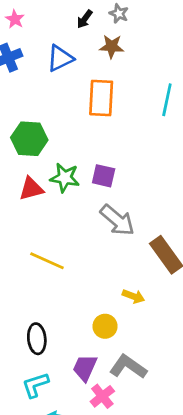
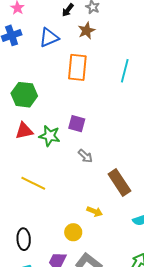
brown star: (112, 46) -> (86, 31), turned -30
green star: (65, 178) -> (50, 136), moved
gray arrow: (117, 220) -> (85, 156), size x0.6

